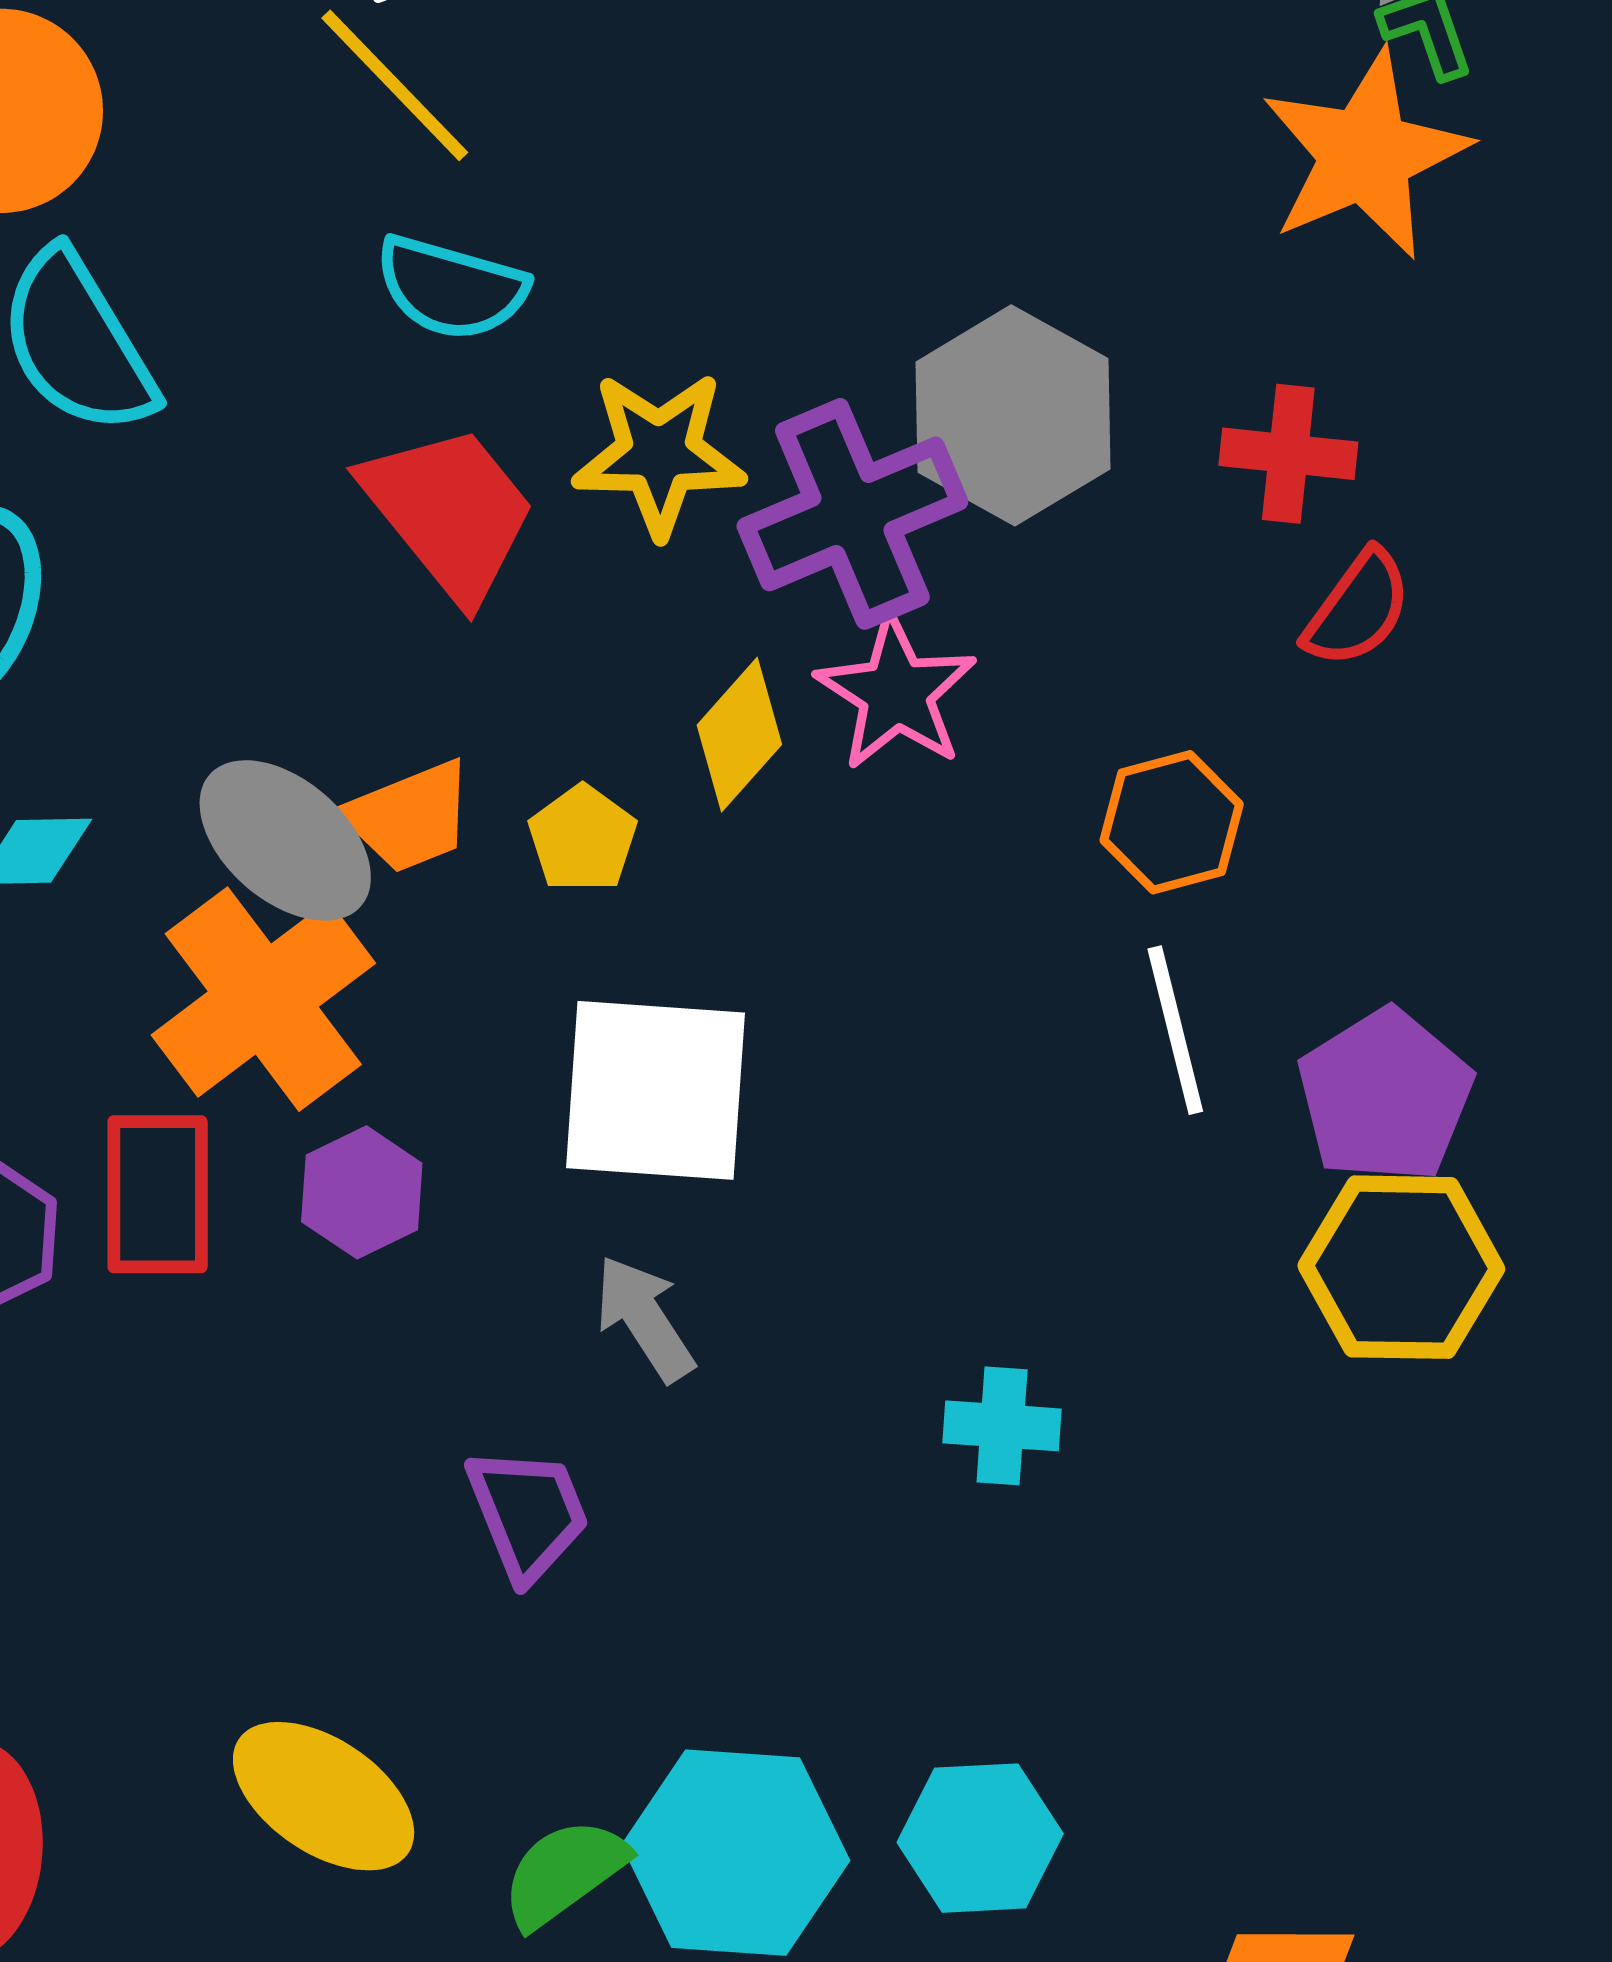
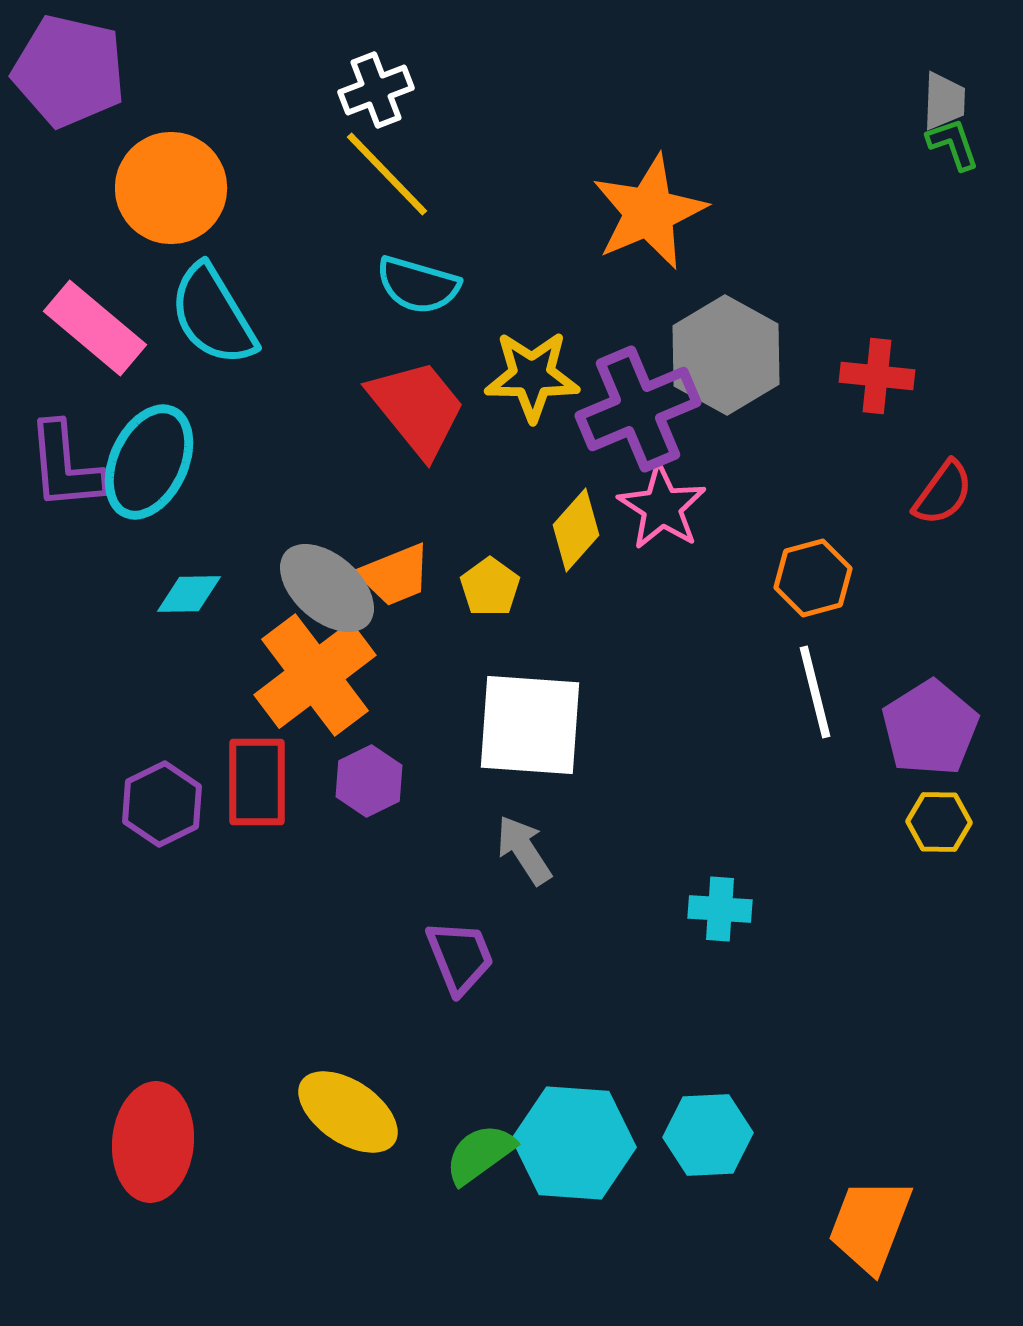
orange star: (1365, 155) -> (649, 212), moved
red semicircle: (1358, 609) -> (943, 493), moved
yellow hexagon: (1401, 1267) -> (939, 822), size x0.6

